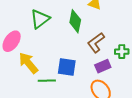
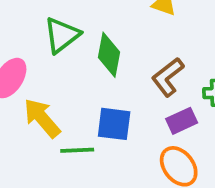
green diamond: (75, 21) -> (109, 55), moved

